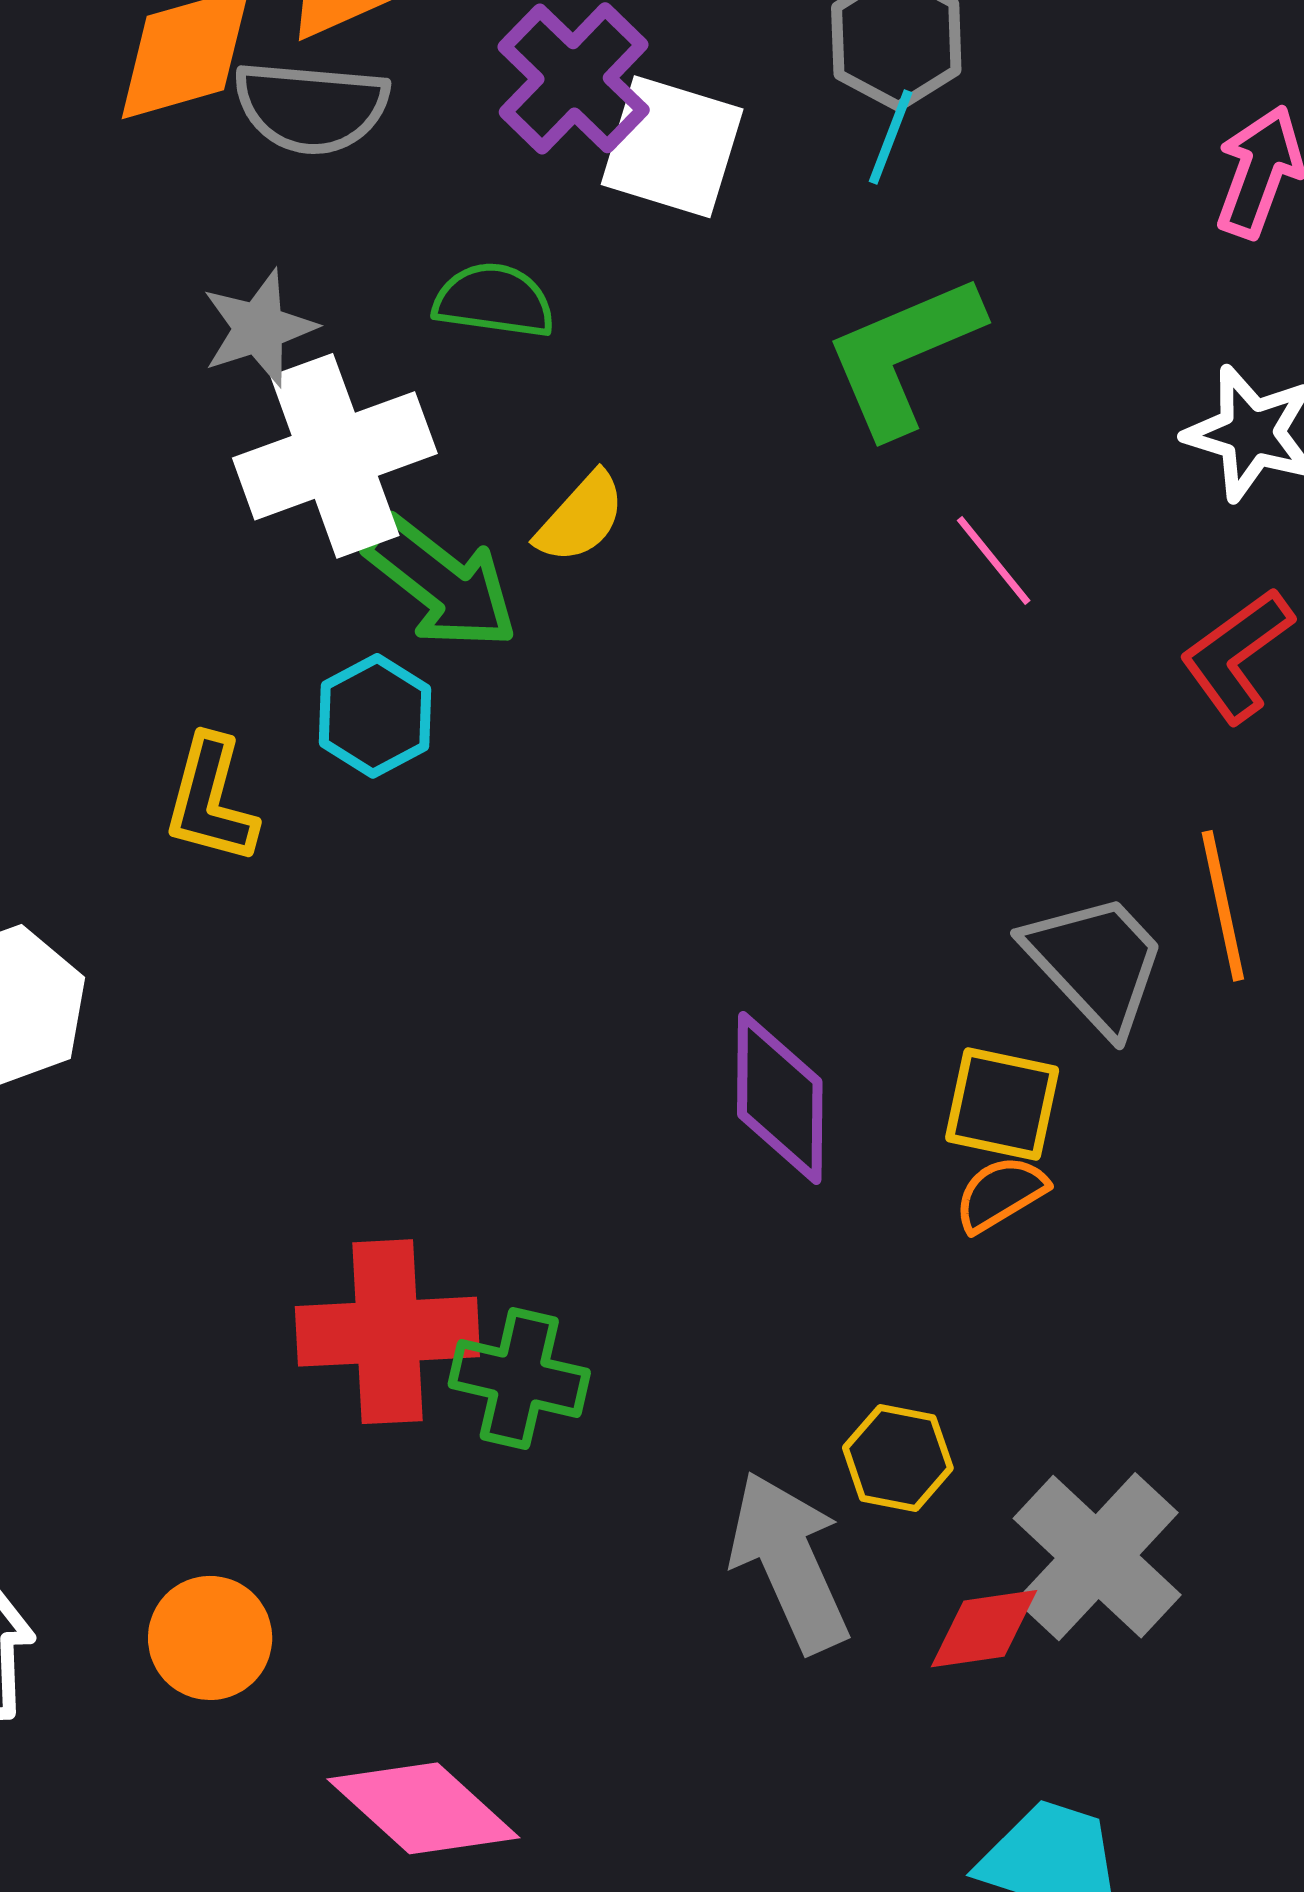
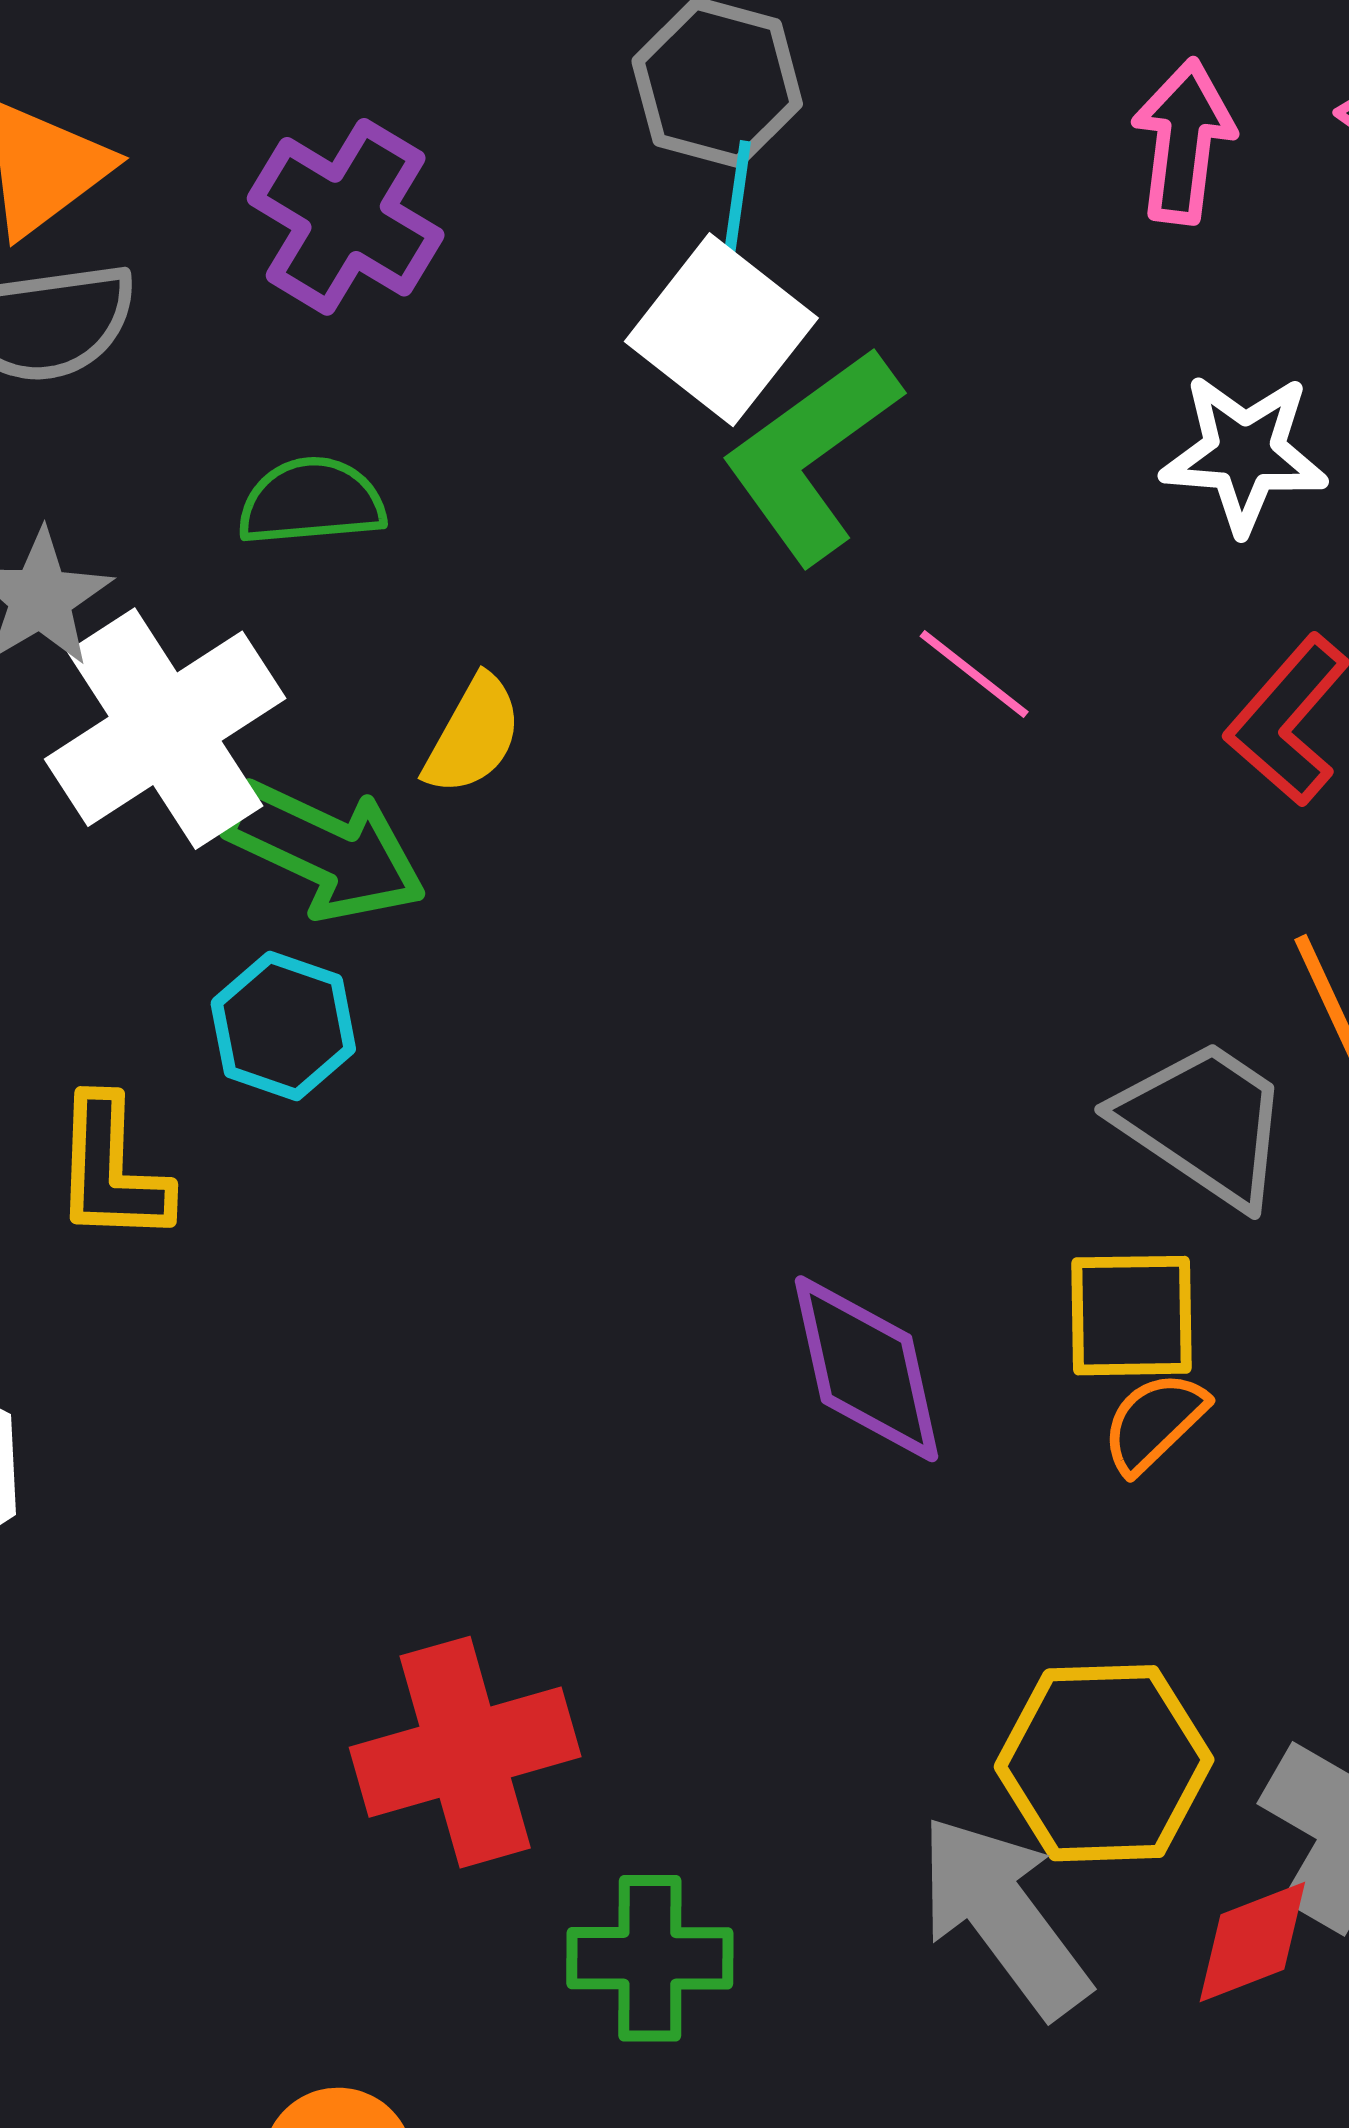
white square: (672, 147) -> (721, 330), moved, turned 34
green cross: (519, 1378) -> (650, 1958), moved
yellow hexagon: (898, 1458) -> (1104, 1763), size x1.6

